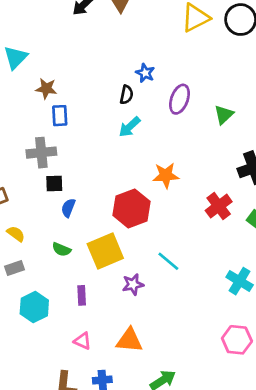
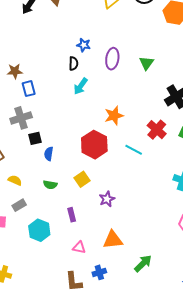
yellow square: (105, 251) -> (82, 179), size x0.6
cyan line: (168, 261) -> (134, 150), moved

